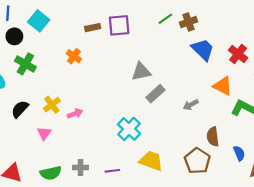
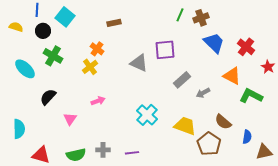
green line: (165, 19) -> (180, 15), turned -32
purple square: (119, 25) -> (165, 50), moved
gray triangle: (141, 72) -> (139, 63), moved, turned 36
gray rectangle: (155, 94) -> (182, 80), moved
yellow cross: (52, 105) -> (90, 67), moved
brown semicircle: (213, 137) -> (223, 122), turned -42
blue semicircle: (239, 153) -> (247, 137), turned 32
yellow trapezoid: (151, 161) -> (185, 126), moved

